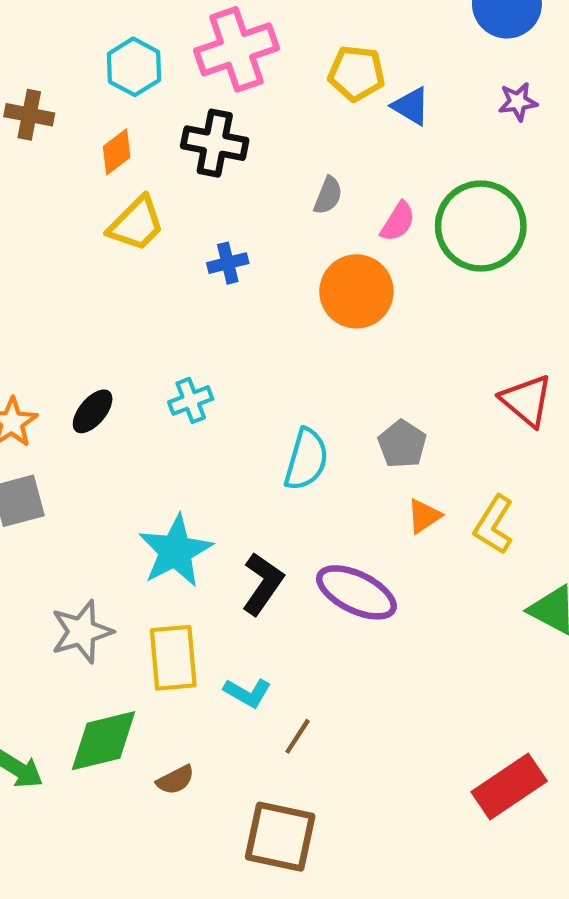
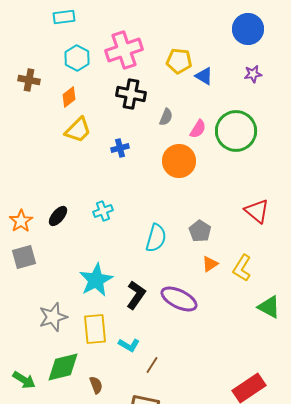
black cross: (215, 143) -> (131, 94), moved
brown semicircle: (175, 780) -> (96, 385), turned -84

